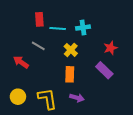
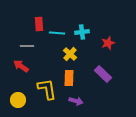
gray line: (38, 46) -> (27, 46), moved, turned -32
red star: (110, 48) -> (108, 43), moved
yellow L-shape: (47, 99) -> (47, 89), moved

